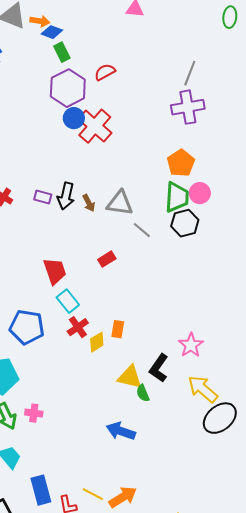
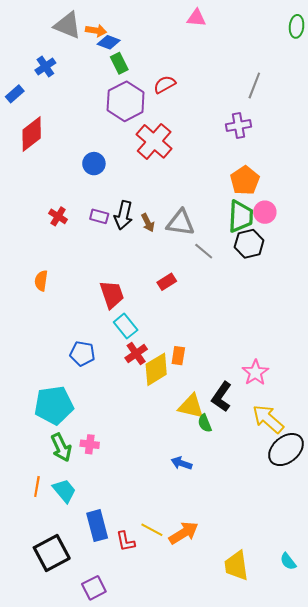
purple cross: (188, 107) -> (238, 126), moved, size x0.7
blue circle: (74, 118) -> (94, 164), moved
blue pentagon: (27, 327) -> (82, 354), size x0.7
yellow diamond: (97, 342) -> (156, 369), size x1.5
blue arrow: (121, 431) -> (182, 463), size x0.7

